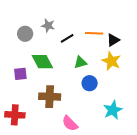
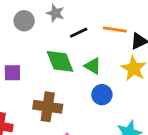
green diamond: (42, 62) -> (60, 61), moved
green triangle: (80, 62) -> (93, 66), turned 40

